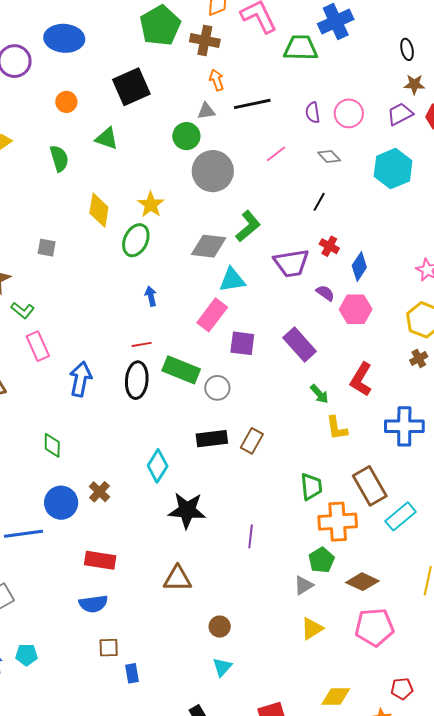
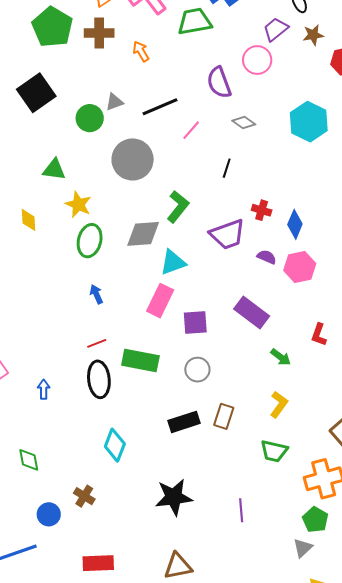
orange arrow: (217, 80) -> (141, 51), moved
black line: (252, 104) -> (160, 107), moved
purple semicircle: (313, 113) -> (219, 82), size x1.5
pink circle: (349, 113) -> (257, 60), moved
purple trapezoid: (400, 114) -> (276, 29), moved
green circle: (186, 136) -> (90, 118), moved
green triangle: (107, 138) -> (54, 169), moved
black line: (319, 202) -> (227, 168), moved
yellow diamond: (99, 210) -> (28, 220), size x0.7
green ellipse: (136, 240) -> (90, 241), moved
blue arrow: (81, 379) -> (44, 389), size x0.6
red L-shape: (361, 379) -> (319, 335), size x0.7
gray circle: (217, 388) -> (197, 370), moved
yellow L-shape: (337, 428) -> (279, 404), moved, turned -124
cyan diamond: (158, 466) -> (115, 445), moved
green trapezoid: (311, 487) -> (274, 451), moved, turned 120
blue circle: (61, 503) -> (49, 514), size x0.7

